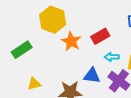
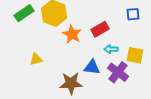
green rectangle: (22, 50) -> (24, 13), moved
yellow triangle: (34, 84) -> (36, 59), moved

